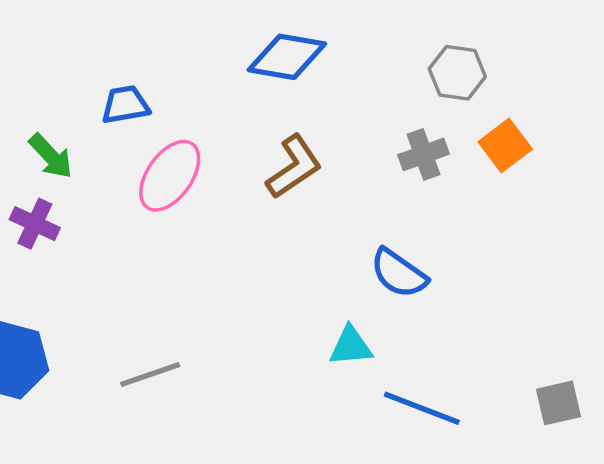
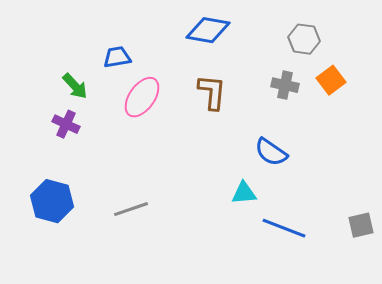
gray cross: (424, 154) -> (285, 85), turned 32
brown L-shape: (294, 167) -> (212, 92), turned -51

